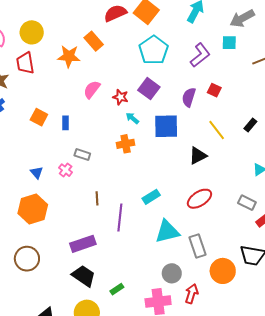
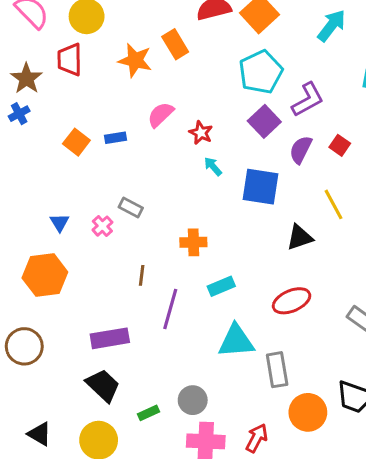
purple L-shape: (200, 55) -> (308, 100), moved
purple square: (149, 89) -> (264, 121), moved
blue rectangle: (66, 123) -> (116, 138), moved, turned 72
orange cross: (126, 144) -> (193, 242), moved
gray circle: (172, 273) -> (193, 400), moved

